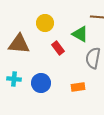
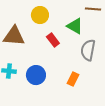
orange rectangle: (78, 87) -> (73, 79), turned -56

